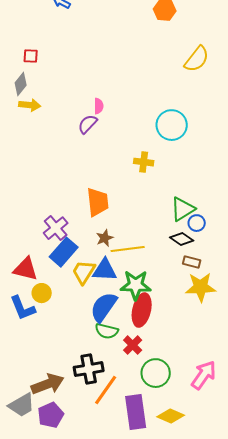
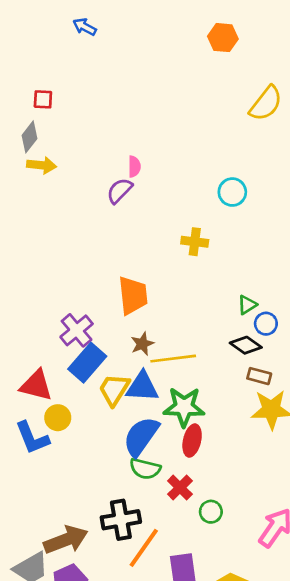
cyan circle: (172, 125) -> (232, 192), size x0.7
green triangle: (183, 209) -> (247, 305), size x0.6
red ellipse: (142, 310) -> (192, 440), size x0.7
green circle: (156, 373) -> (211, 512), moved, size x0.6

